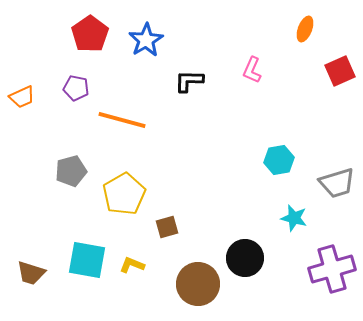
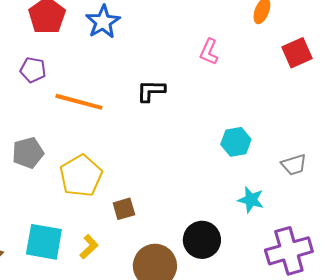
black L-shape: (189, 81) -> (151, 91), moved
gray trapezoid: (337, 183) -> (294, 165), size x0.7
yellow L-shape: (132, 265) -> (89, 247), turned 115

